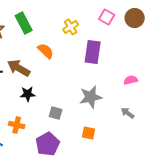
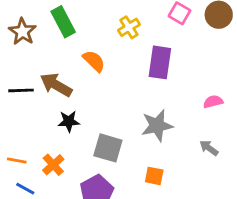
gray square: (56, 113) -> (108, 148), size x1.5
orange cross: (17, 125) -> (53, 165), turned 35

